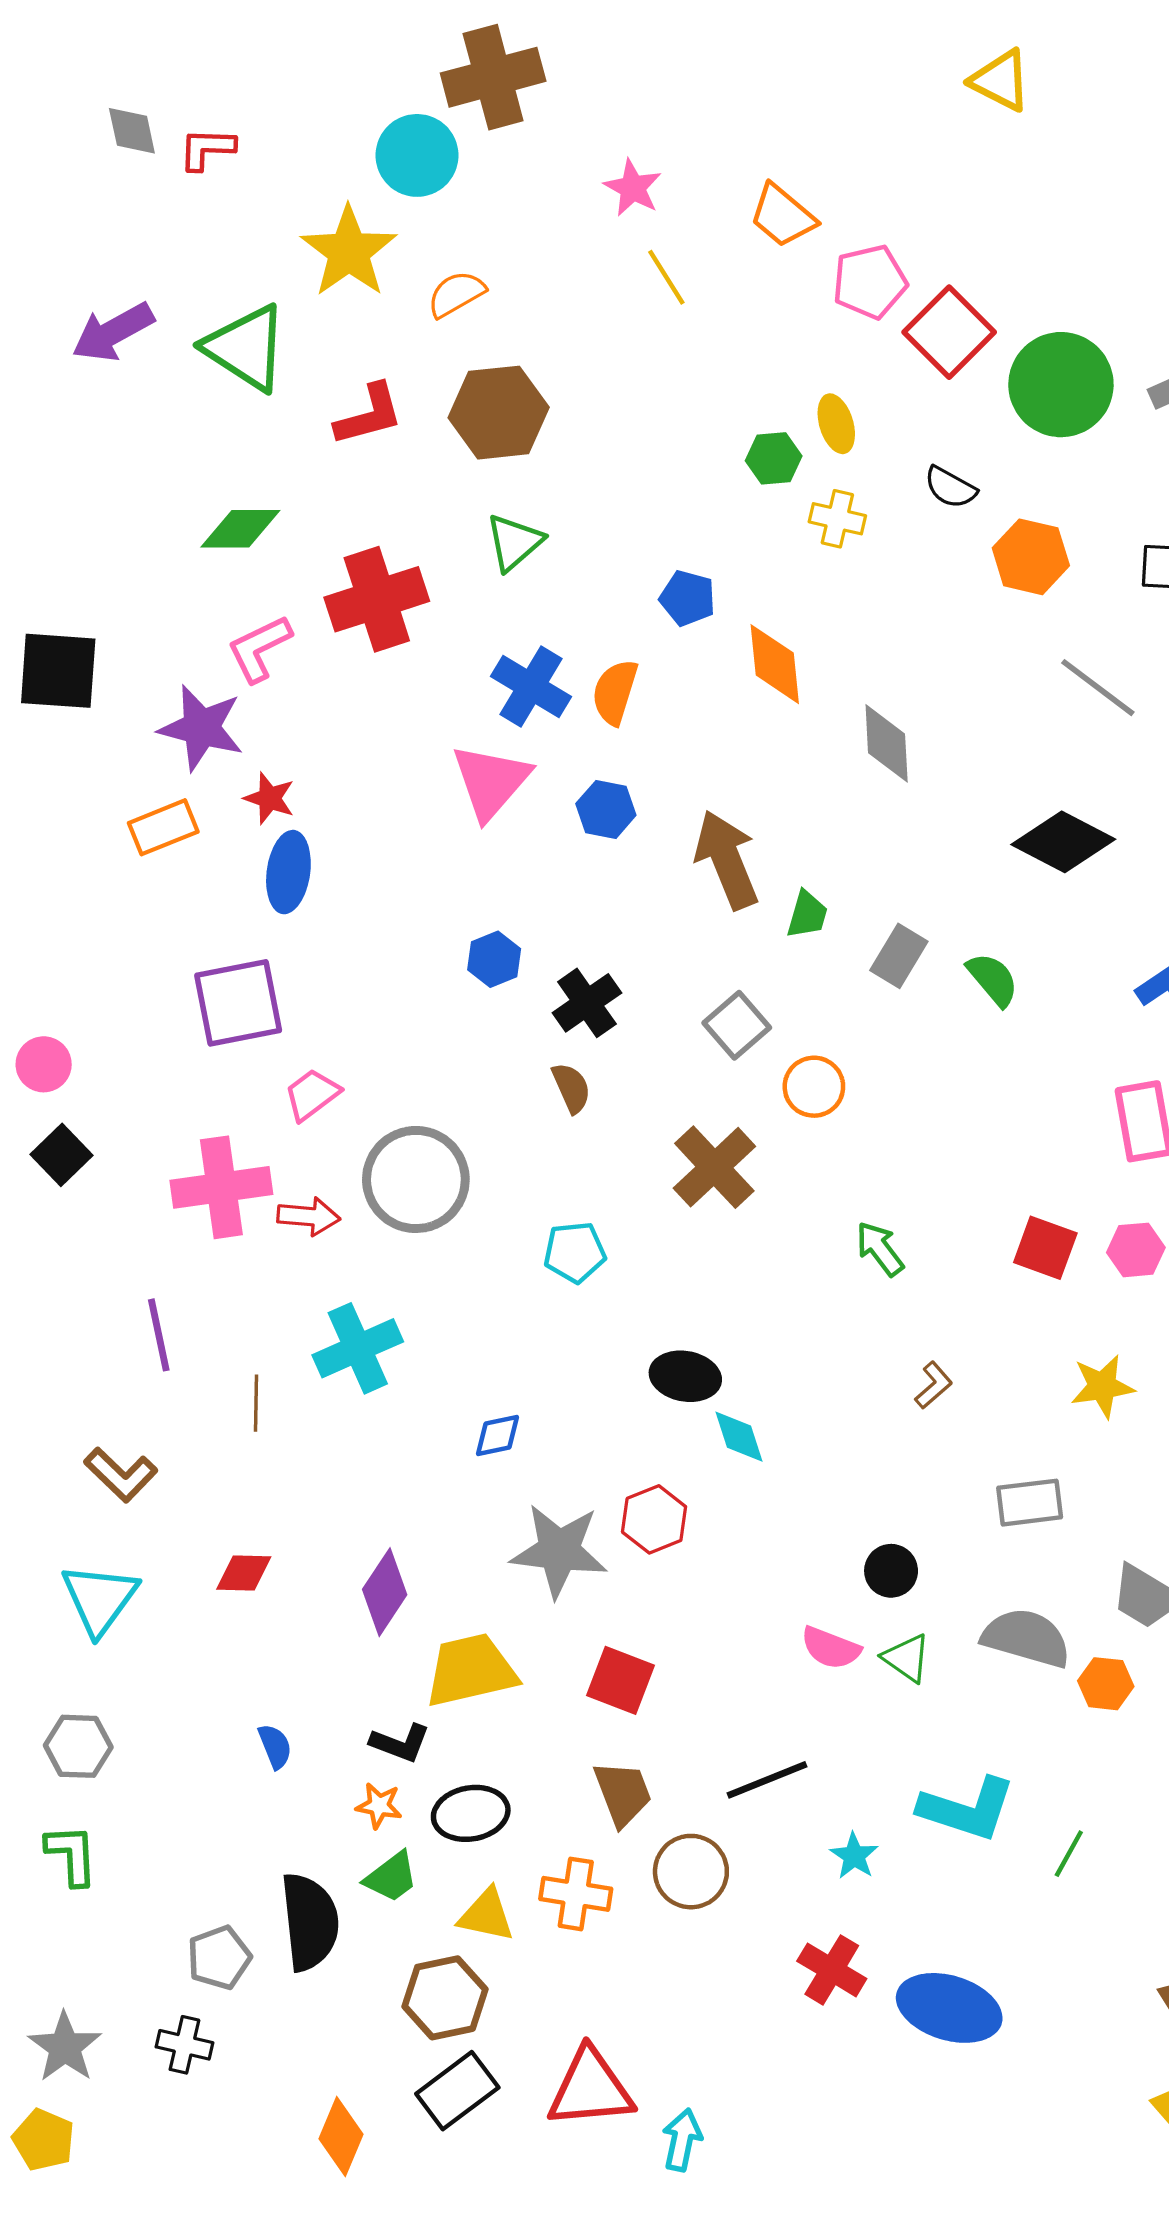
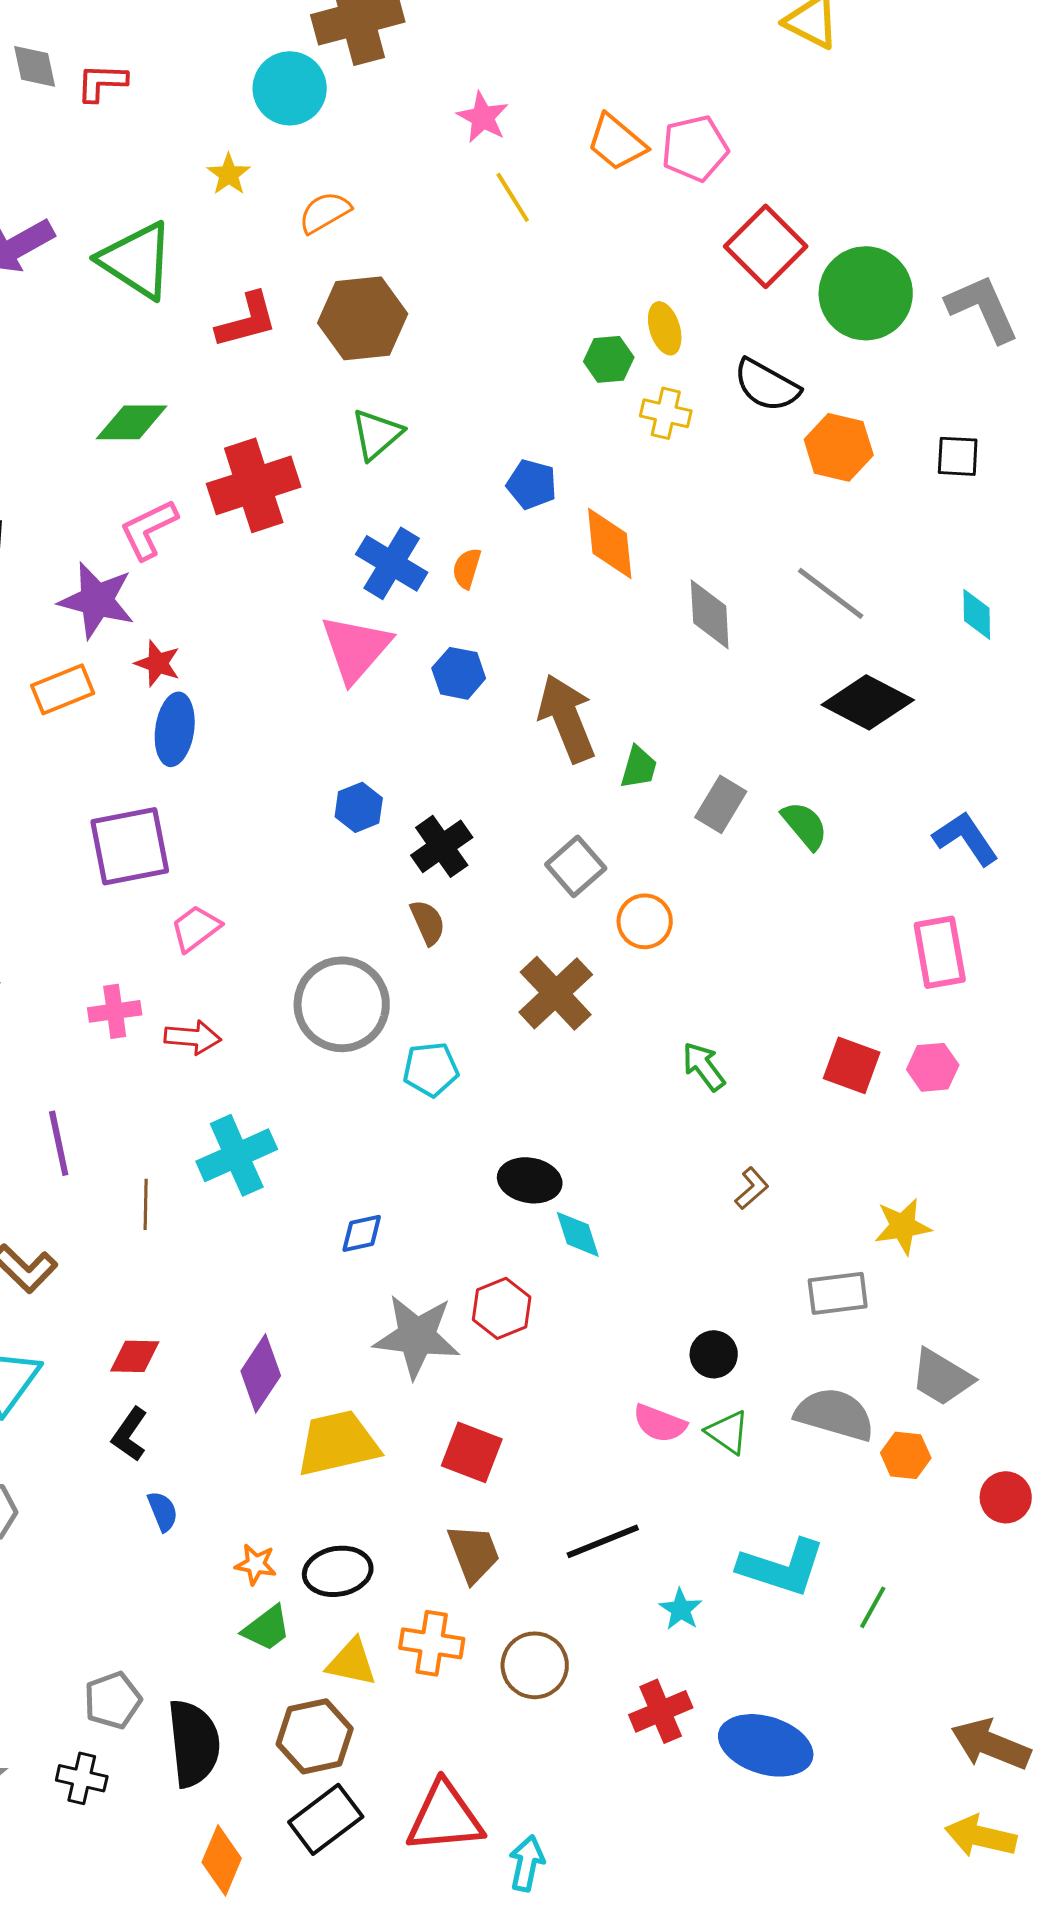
yellow star: (349, 252) -> (229, 174), size x0.5
pink pentagon: (870, 282) -> (695, 148), moved
black semicircle: (950, 487) -> (767, 385), size x1.4
gray line: (1098, 688) -> (831, 593), moved
orange semicircle: (615, 692) -> (467, 568), size x0.7
gray circle: (416, 1179) -> (342, 1004), moved
pink cross: (221, 1187) -> (115, 1011), size x0.6
yellow star: (1102, 1386) -> (903, 1226), moved
black L-shape: (400, 1743) -> (130, 1434), moved, turned 104
brown circle: (691, 1872) -> (535, 1665), moved
black semicircle: (310, 1922) -> (194, 1743), moved
red cross: (832, 1970) -> (661, 1711), turned 36

